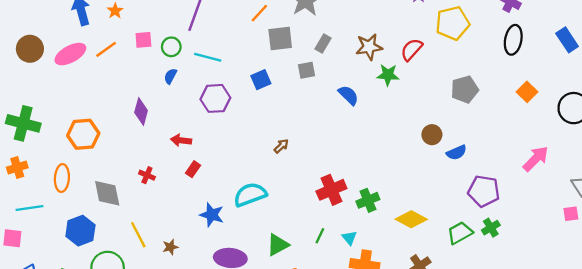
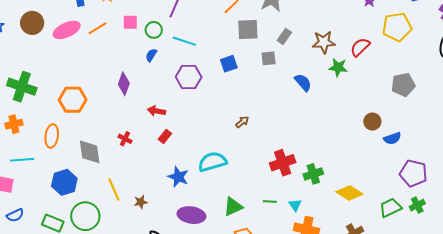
green line: (320, 236) -> (270, 202), turned 64

